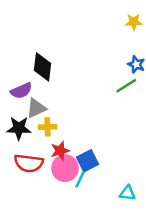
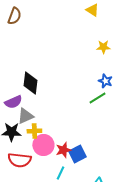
red star: (60, 151) -> (63, 150), moved
blue square: (87, 161) -> (77, 154), moved
pink circle: (65, 168) -> (43, 145), moved

